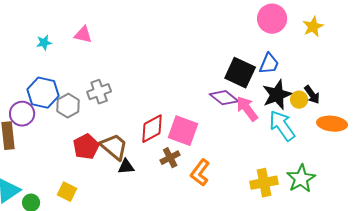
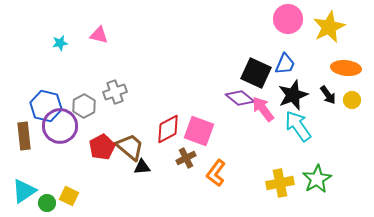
yellow star: (313, 27) -> (329, 27), size x1.5
blue hexagon: (43, 93) -> (46, 106), moved
yellow circle: (299, 100) -> (352, 100), moved
purple circle: (22, 114) -> (60, 126), moved, size x1.4
orange ellipse: (332, 124) -> (346, 68), moved
yellow square: (67, 192) -> (69, 196), moved

